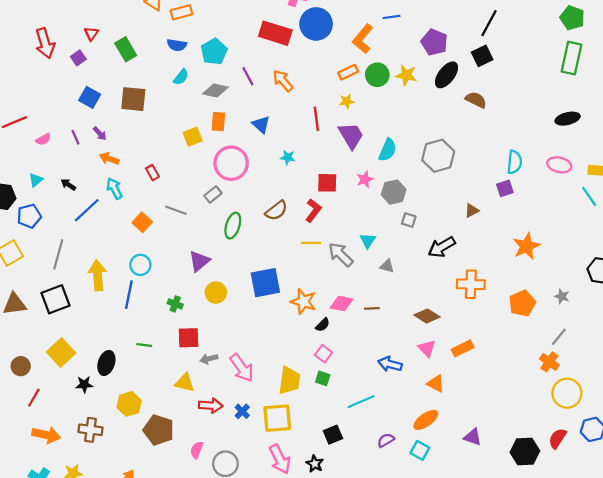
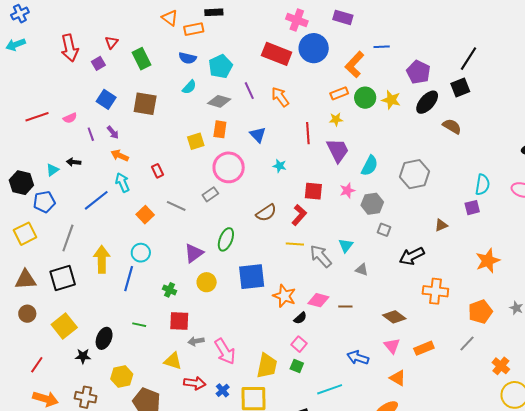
pink semicircle: (43, 139) -> (70, 118), moved
black arrow: (68, 185) -> (74, 162), moved, turned -32
green ellipse: (233, 226) -> (226, 239), moved
gray line: (559, 337) -> (467, 344), moved
brown circle: (21, 366) -> (27, 314), moved

